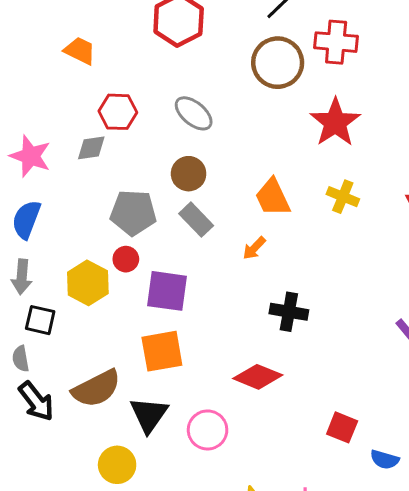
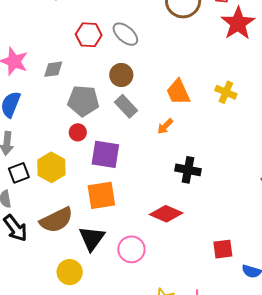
red hexagon: (118, 112) -> (89, 35), moved
red star: (335, 122) -> (238, 23), moved
gray diamond: (91, 148) -> (53, 69), moved
yellow hexagon: (88, 283) -> (51, 167), moved
black square: (40, 320) -> (19, 173), turned -35
red square: (342, 427) -> (223, 249), turned -30

